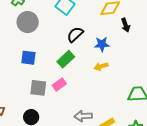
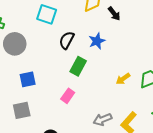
green rectangle: (66, 59) -> (78, 66), moved
yellow arrow: (101, 66) -> (123, 79), moved
gray square: (38, 88) -> (22, 110), moved

